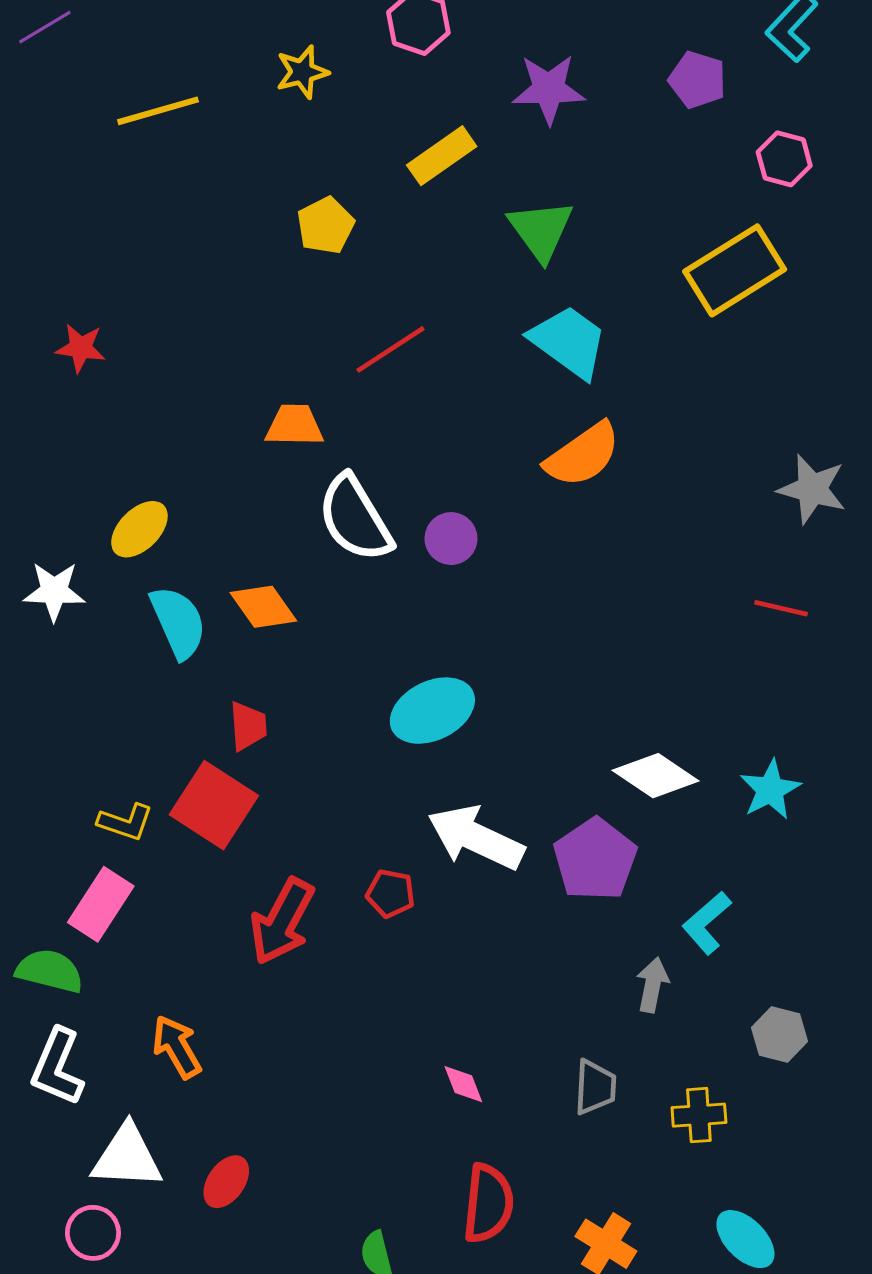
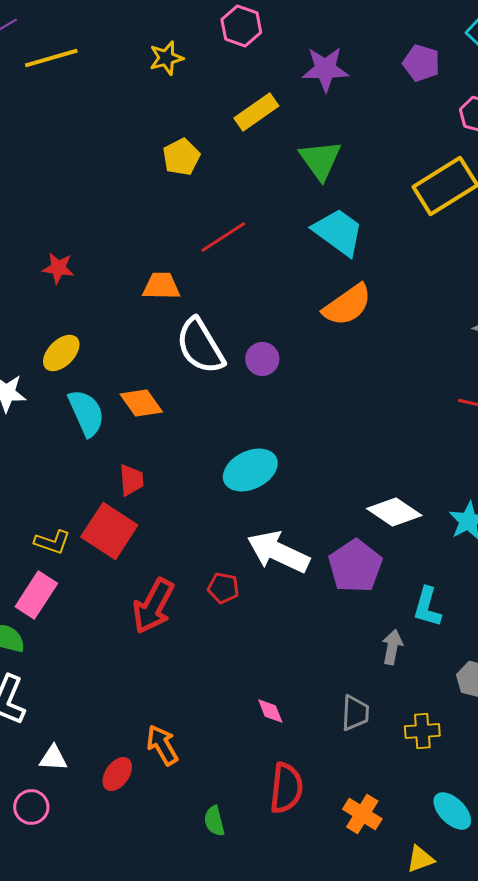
yellow line: (158, 111) -> (51, 58), moved
red star: (81, 348) -> (58, 268), moved
cyan L-shape: (707, 923) -> (427, 607), turned -33
orange arrow: (177, 1047) -> (162, 745), moved
white triangle: (127, 1157) -> (53, 758), size x0.6

